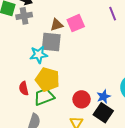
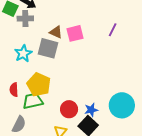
purple line: (113, 14) -> (113, 30), turned 40
brown triangle: (57, 25) -> (56, 32), turned 32
cyan star: (39, 55) -> (23, 54), moved, turned -30

